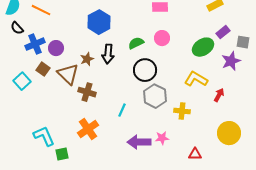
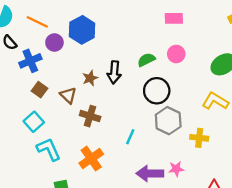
blue hexagon: (99, 22) -> (82, 30), moved
purple circle: (56, 48) -> (54, 43), moved
brown triangle: (68, 74) -> (68, 95), size x0.7
cyan square: (22, 81) -> (34, 122), moved
cyan L-shape: (44, 136) -> (49, 149), moved

